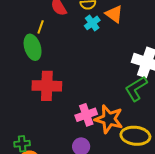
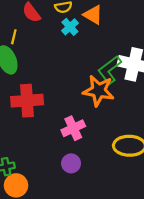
green L-shape: (136, 89) -> (110, 70), moved
orange star: (109, 119) -> (99, 91), moved

